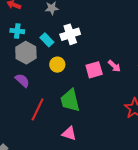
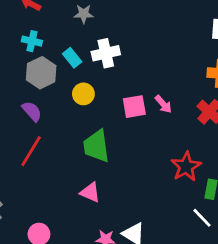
red line: (38, 109) -> (31, 151), moved

